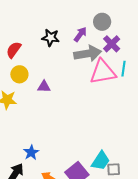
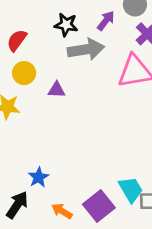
gray arrow: (88, 54) -> (86, 49), moved
cyan trapezoid: (101, 161) -> (131, 189), turned -65

